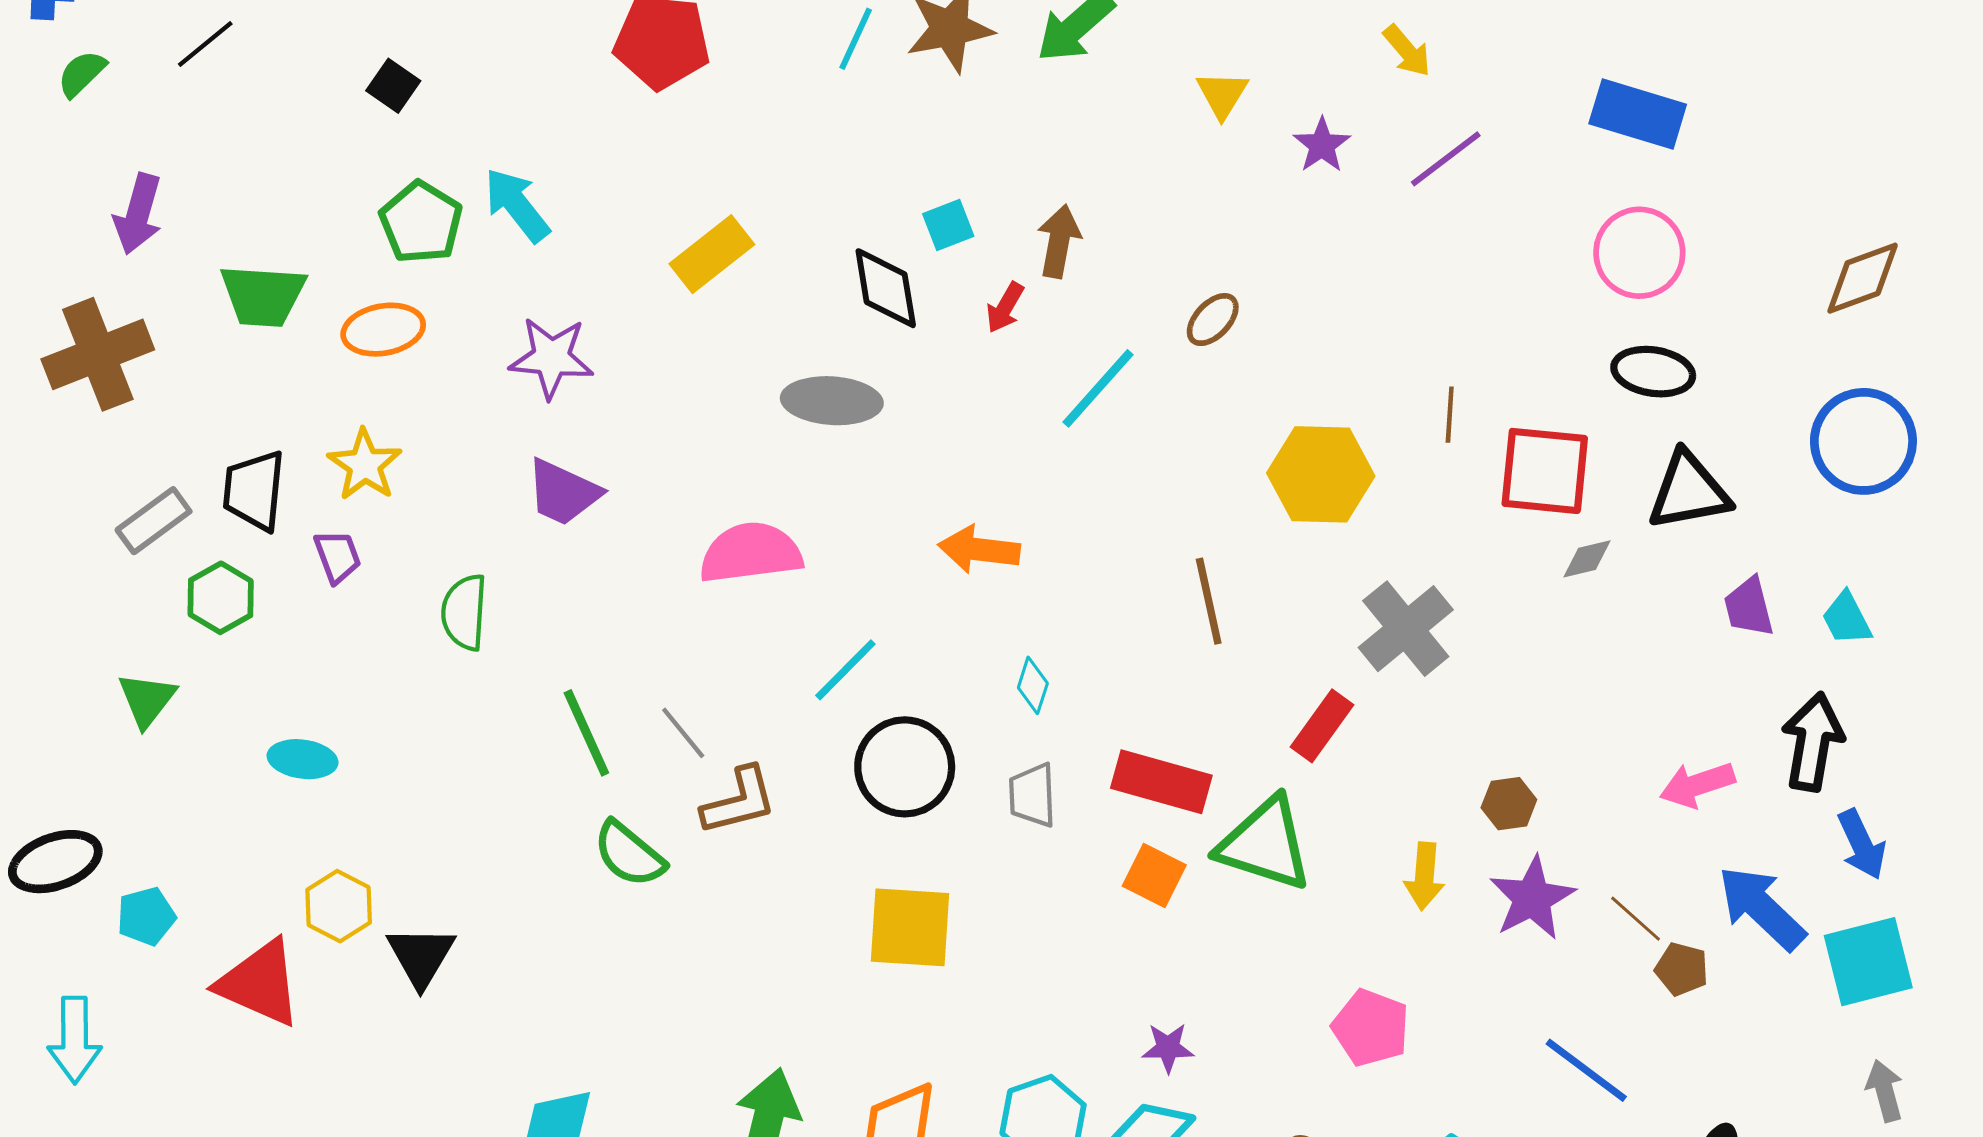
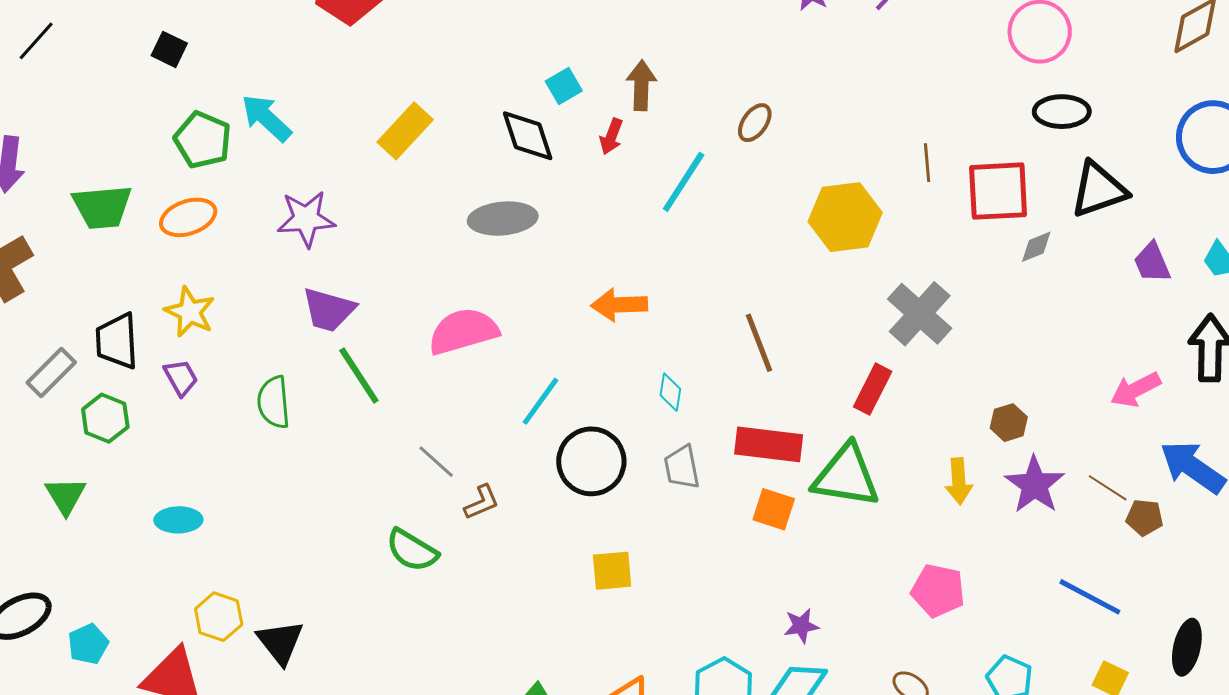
brown line: (1209, 601) -> (759, 343), moved
green line: (586, 733) -> (359, 375), moved
brown L-shape: (739, 801) -> (482, 502), size x0.7
yellow square: (910, 927) -> (612, 571), size x0.7

